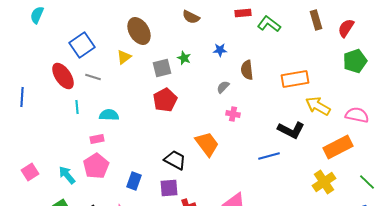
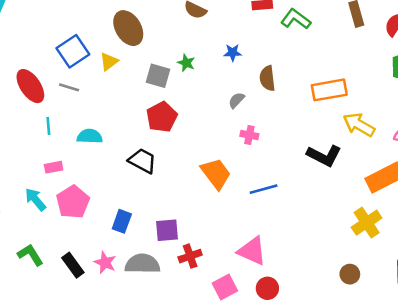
blue square: (82, 45) -> (73, 51), moved
gray square: (162, 68) -> (158, 76), turned 30
pink rectangle: (97, 139) -> (54, 167), moved
blue line: (269, 156) -> (264, 189), moved
black trapezoid: (175, 160) -> (142, 161), moved
cyan arrow: (67, 175) -> (36, 199), moved

